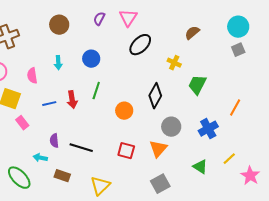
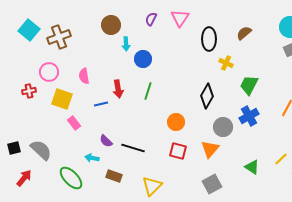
black ellipse: (140, 45) -> (209, 39), moved, turned -45
cyan arrow: (58, 63) -> (126, 44), moved
red arrow: (72, 100) -> (118, 89), moved
orange circle: (124, 111) -> (176, 122), moved
blue cross: (208, 129) -> (249, 116), moved
purple semicircle: (54, 141) -> (106, 141), turned -40

